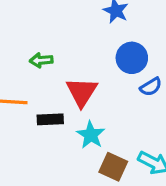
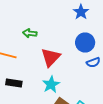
black rectangle: (50, 119) -> (14, 83), moved

